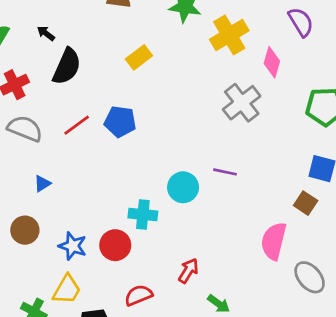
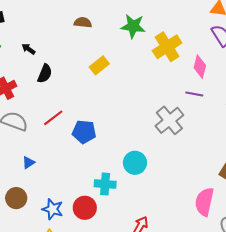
black semicircle: (67, 66) -> (45, 74), size x0.7
gray cross: (242, 103) -> (169, 120), moved
blue pentagon: (120, 122) -> (84, 132), moved
purple line: (225, 172) -> (194, 94), moved

